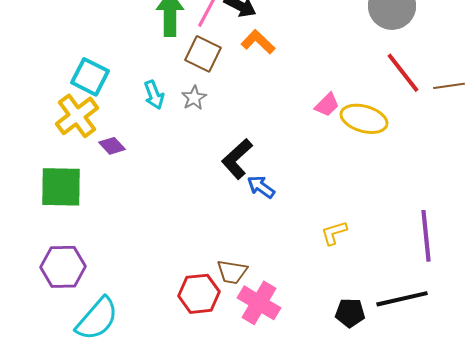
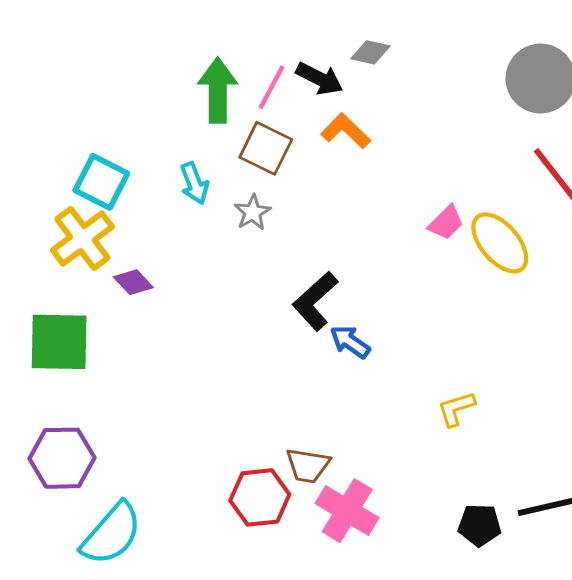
cyan arrow: (154, 95) -> (194, 183), moved
yellow ellipse: (364, 119) -> (500, 243), turned 33

